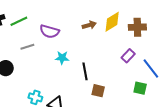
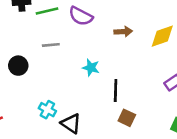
brown arrow: (89, 25) -> (123, 32), moved
purple semicircle: (50, 31) -> (81, 16), moved

